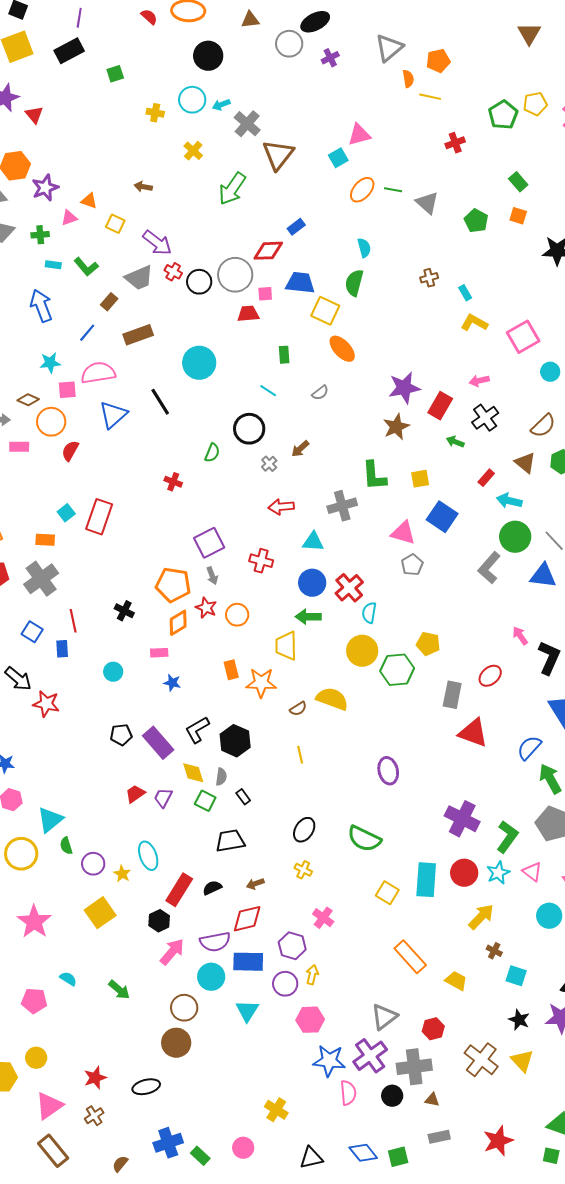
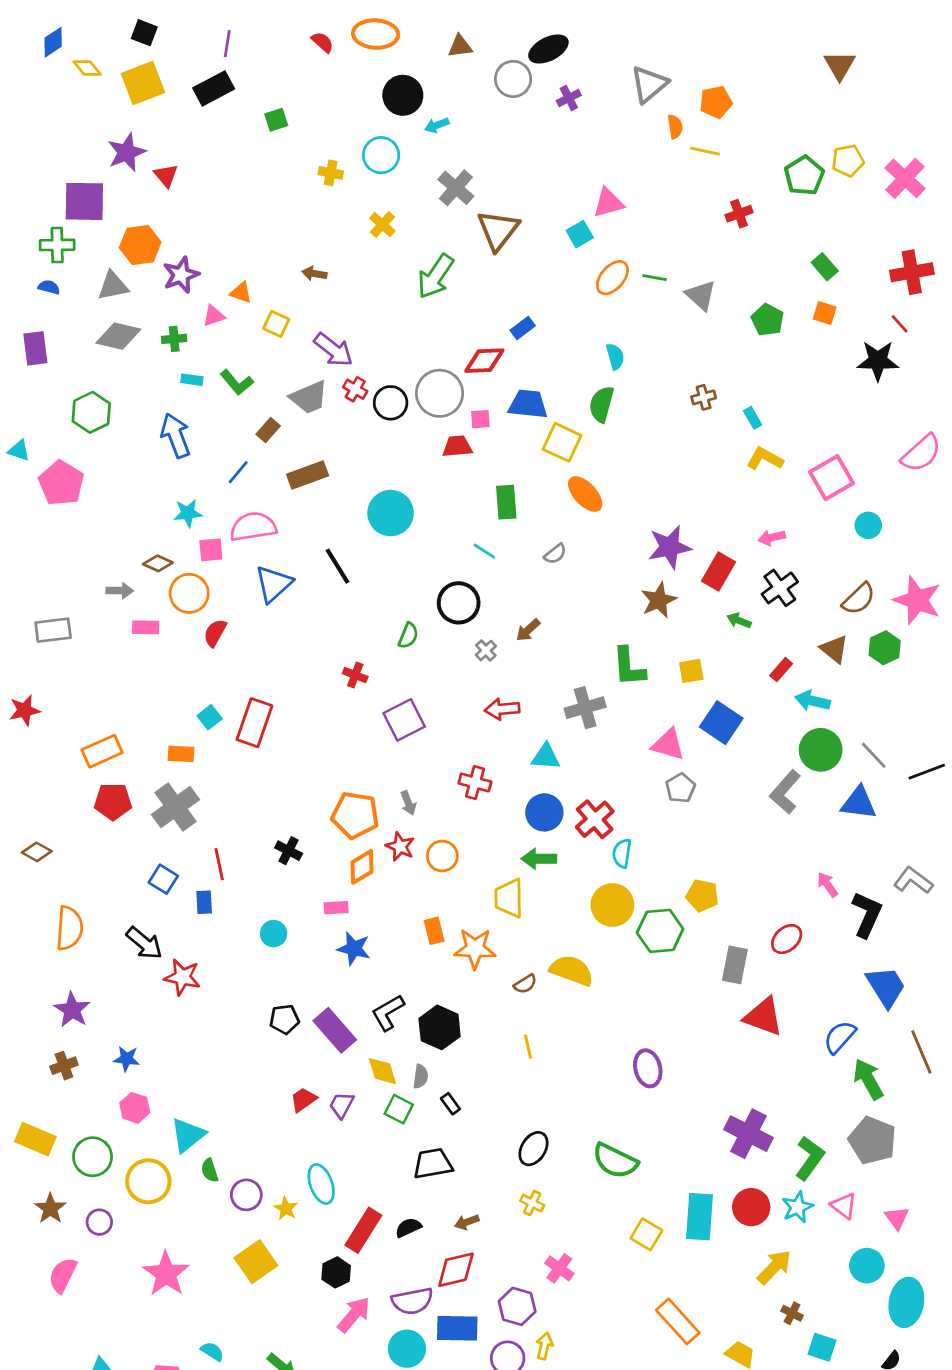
cyan arrow: (221, 105) -> (437, 125), moved
green rectangle: (284, 355) -> (506, 502), size x1.4
purple square: (209, 543) -> (404, 720), moved
blue star: (172, 683) -> (354, 949), size x1.4

